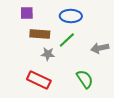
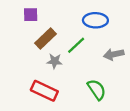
blue ellipse: (71, 16) -> (95, 20), moved
brown rectangle: (40, 34) -> (45, 38), turned -48

